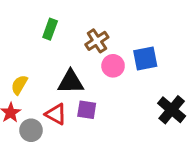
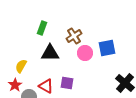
black triangle: (71, 82) -> (50, 53), moved

